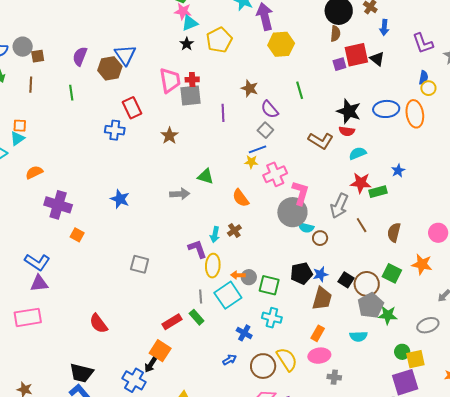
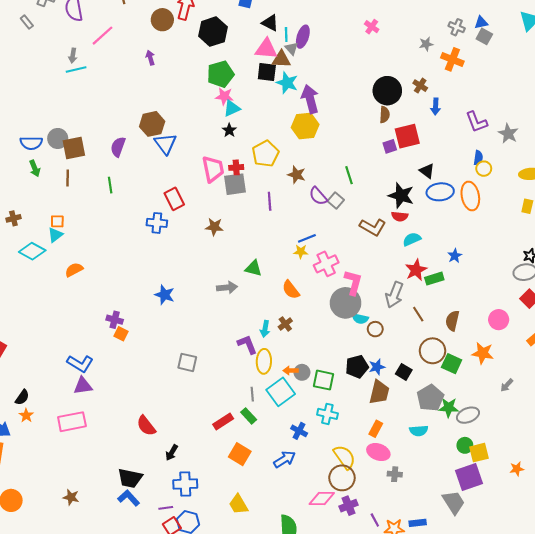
yellow pentagon: (219, 40) -> (265, 154), moved
yellow hexagon: (281, 44) -> (305, 126), moved
brown square: (38, 56) -> (74, 148), size x1.6
black triangle: (377, 59) -> (427, 171), moved
brown hexagon: (110, 68) -> (152, 124), moved
gray square: (265, 130) -> (336, 200), moved
brown star: (169, 136) -> (214, 227), turned -30
red star: (361, 183) -> (416, 270), turned -30
purple cross: (58, 205) -> (115, 320), moved, size x0.6
brown circle: (367, 284) -> (432, 351), moved
gray ellipse: (428, 325) -> (468, 415), moved
orange square: (160, 351) -> (240, 454), moved
pink ellipse: (319, 356) -> (378, 452), turned 30
blue arrow: (230, 360) -> (285, 459), size x1.5
black arrow: (151, 365) -> (172, 453), moved
brown circle: (263, 366) -> (342, 478), moved
blue cross: (134, 380) -> (185, 484), turned -30

